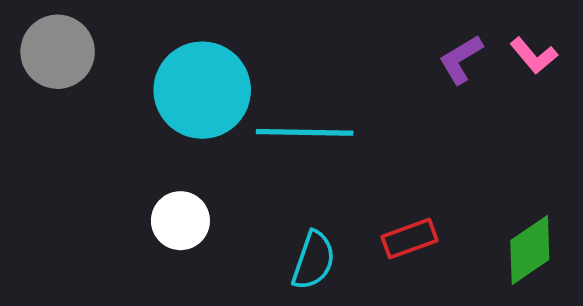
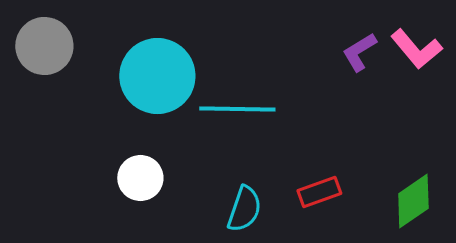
pink L-shape: (534, 56) -> (416, 49), size x1.4

